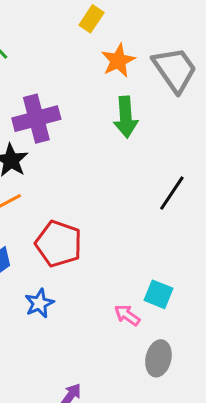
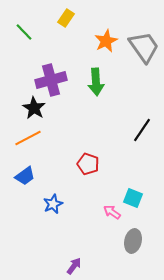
yellow rectangle: (91, 19) -> (66, 18), moved
green arrow: (126, 117) -> (96, 82), moved
red pentagon: (59, 244) -> (88, 164), moved, size x0.7

